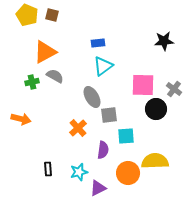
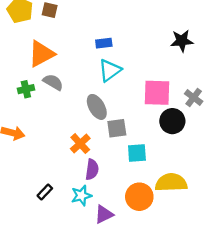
purple semicircle: (103, 150) -> (92, 170), moved
black rectangle: (48, 169) -> (45, 192), turned 48

